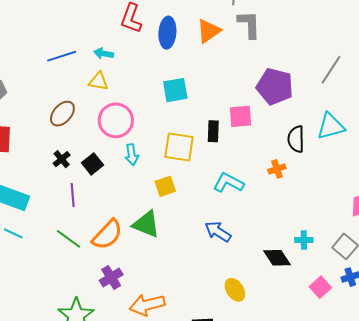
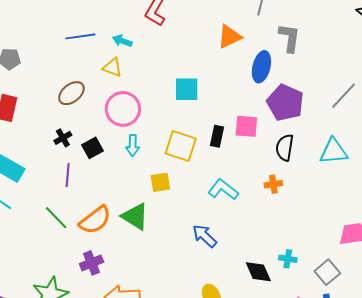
gray L-shape: (249, 24) -> (289, 38), moved
blue ellipse: (167, 33) -> (261, 67), moved
black semicircle: (296, 139) -> (285, 148), moved

